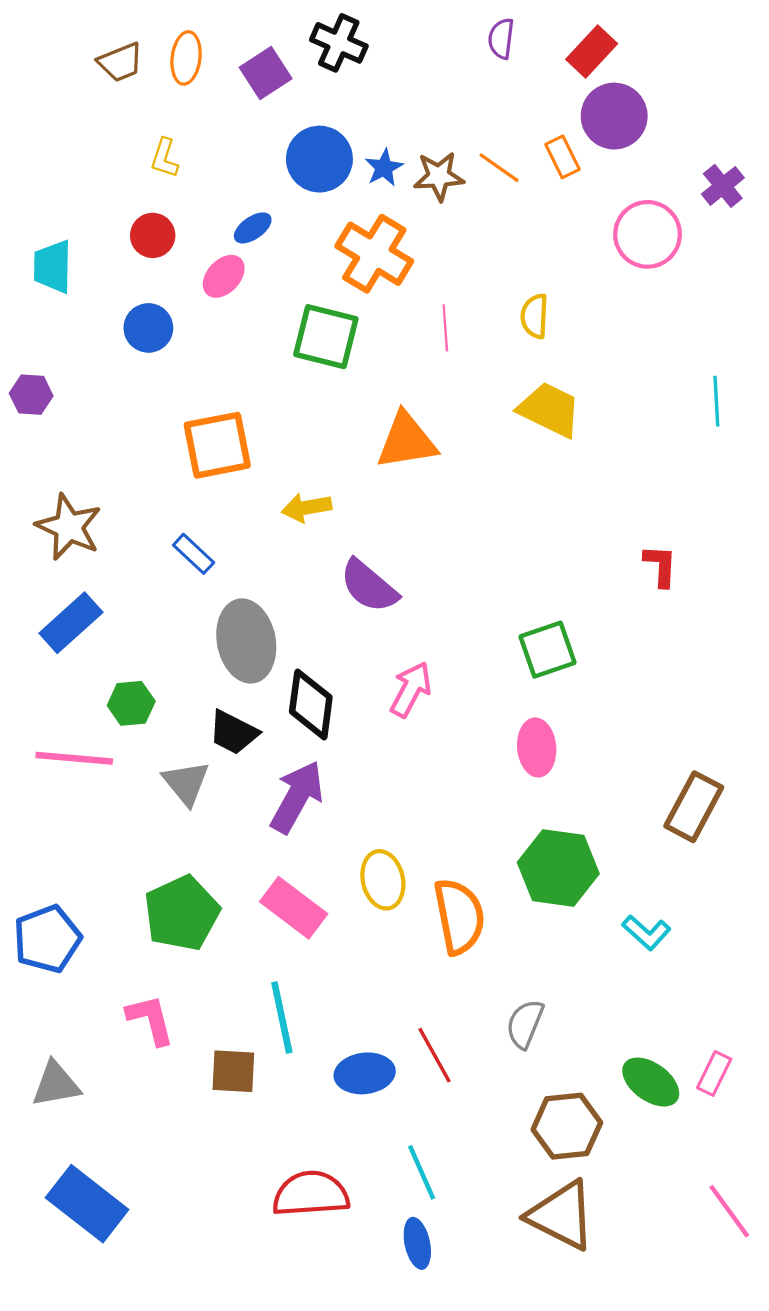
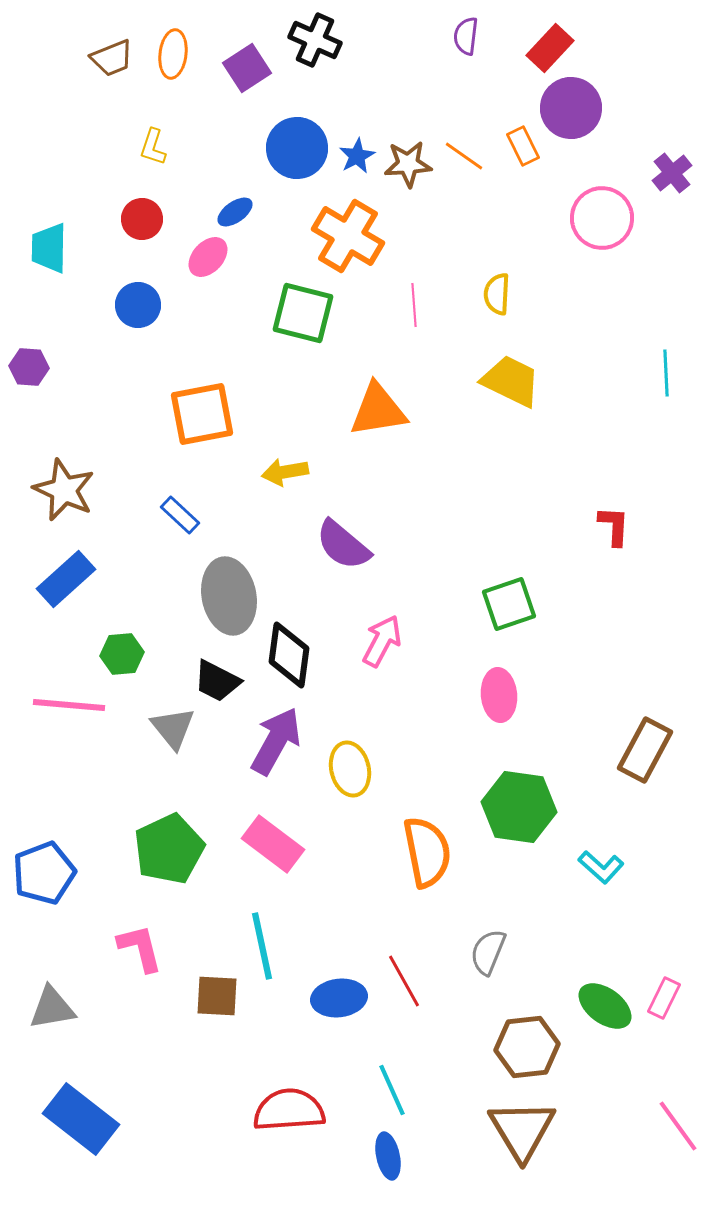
yellow ellipse: (383, 880) -> (350, 769), moved
brown triangle: (561, 1215) -> (522, 1130), turned 32

